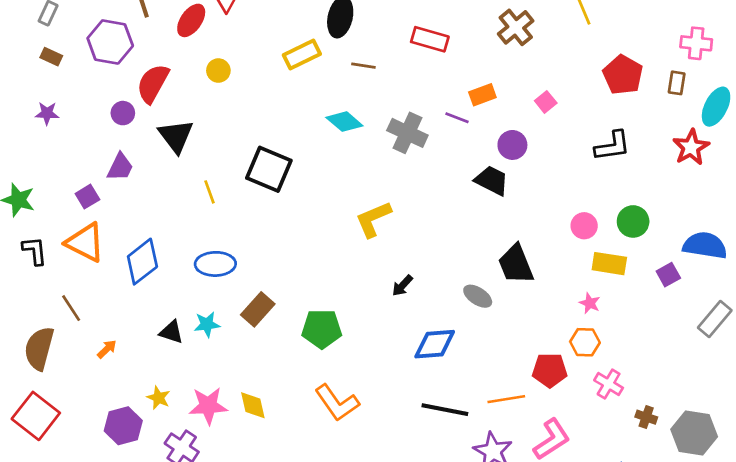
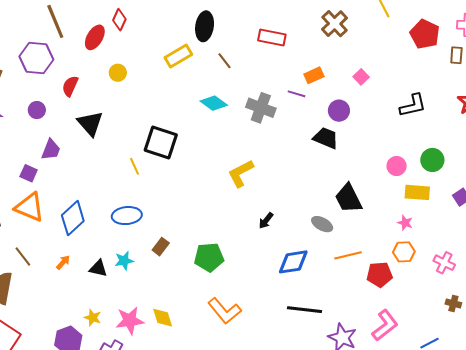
brown line: (363, 66) -> (225, 61), turned 48
red pentagon: (623, 75) -> (425, 34), moved
red semicircle: (153, 83) -> (70, 86), size x0.7
purple circle: (123, 113) -> (37, 110), moved
yellow line: (210, 192) -> (134, 166), moved
purple square: (87, 197) -> (29, 173), turned -30
brown rectangle: (258, 309) -> (161, 247), size x0.7
orange arrow: (107, 349) -> (63, 262), moved
pink cross: (609, 384) -> (444, 263), moved
orange line: (506, 399) -> (348, 255), moved

